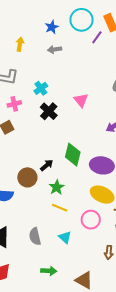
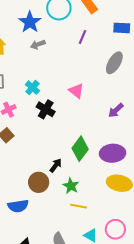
blue star: (52, 27) -> (30, 22), size x1.5
purple line: (97, 37) -> (83, 37), moved
green diamond: (73, 155) -> (80, 149), turned 35
pink circle: (91, 220) -> (115, 229), moved

